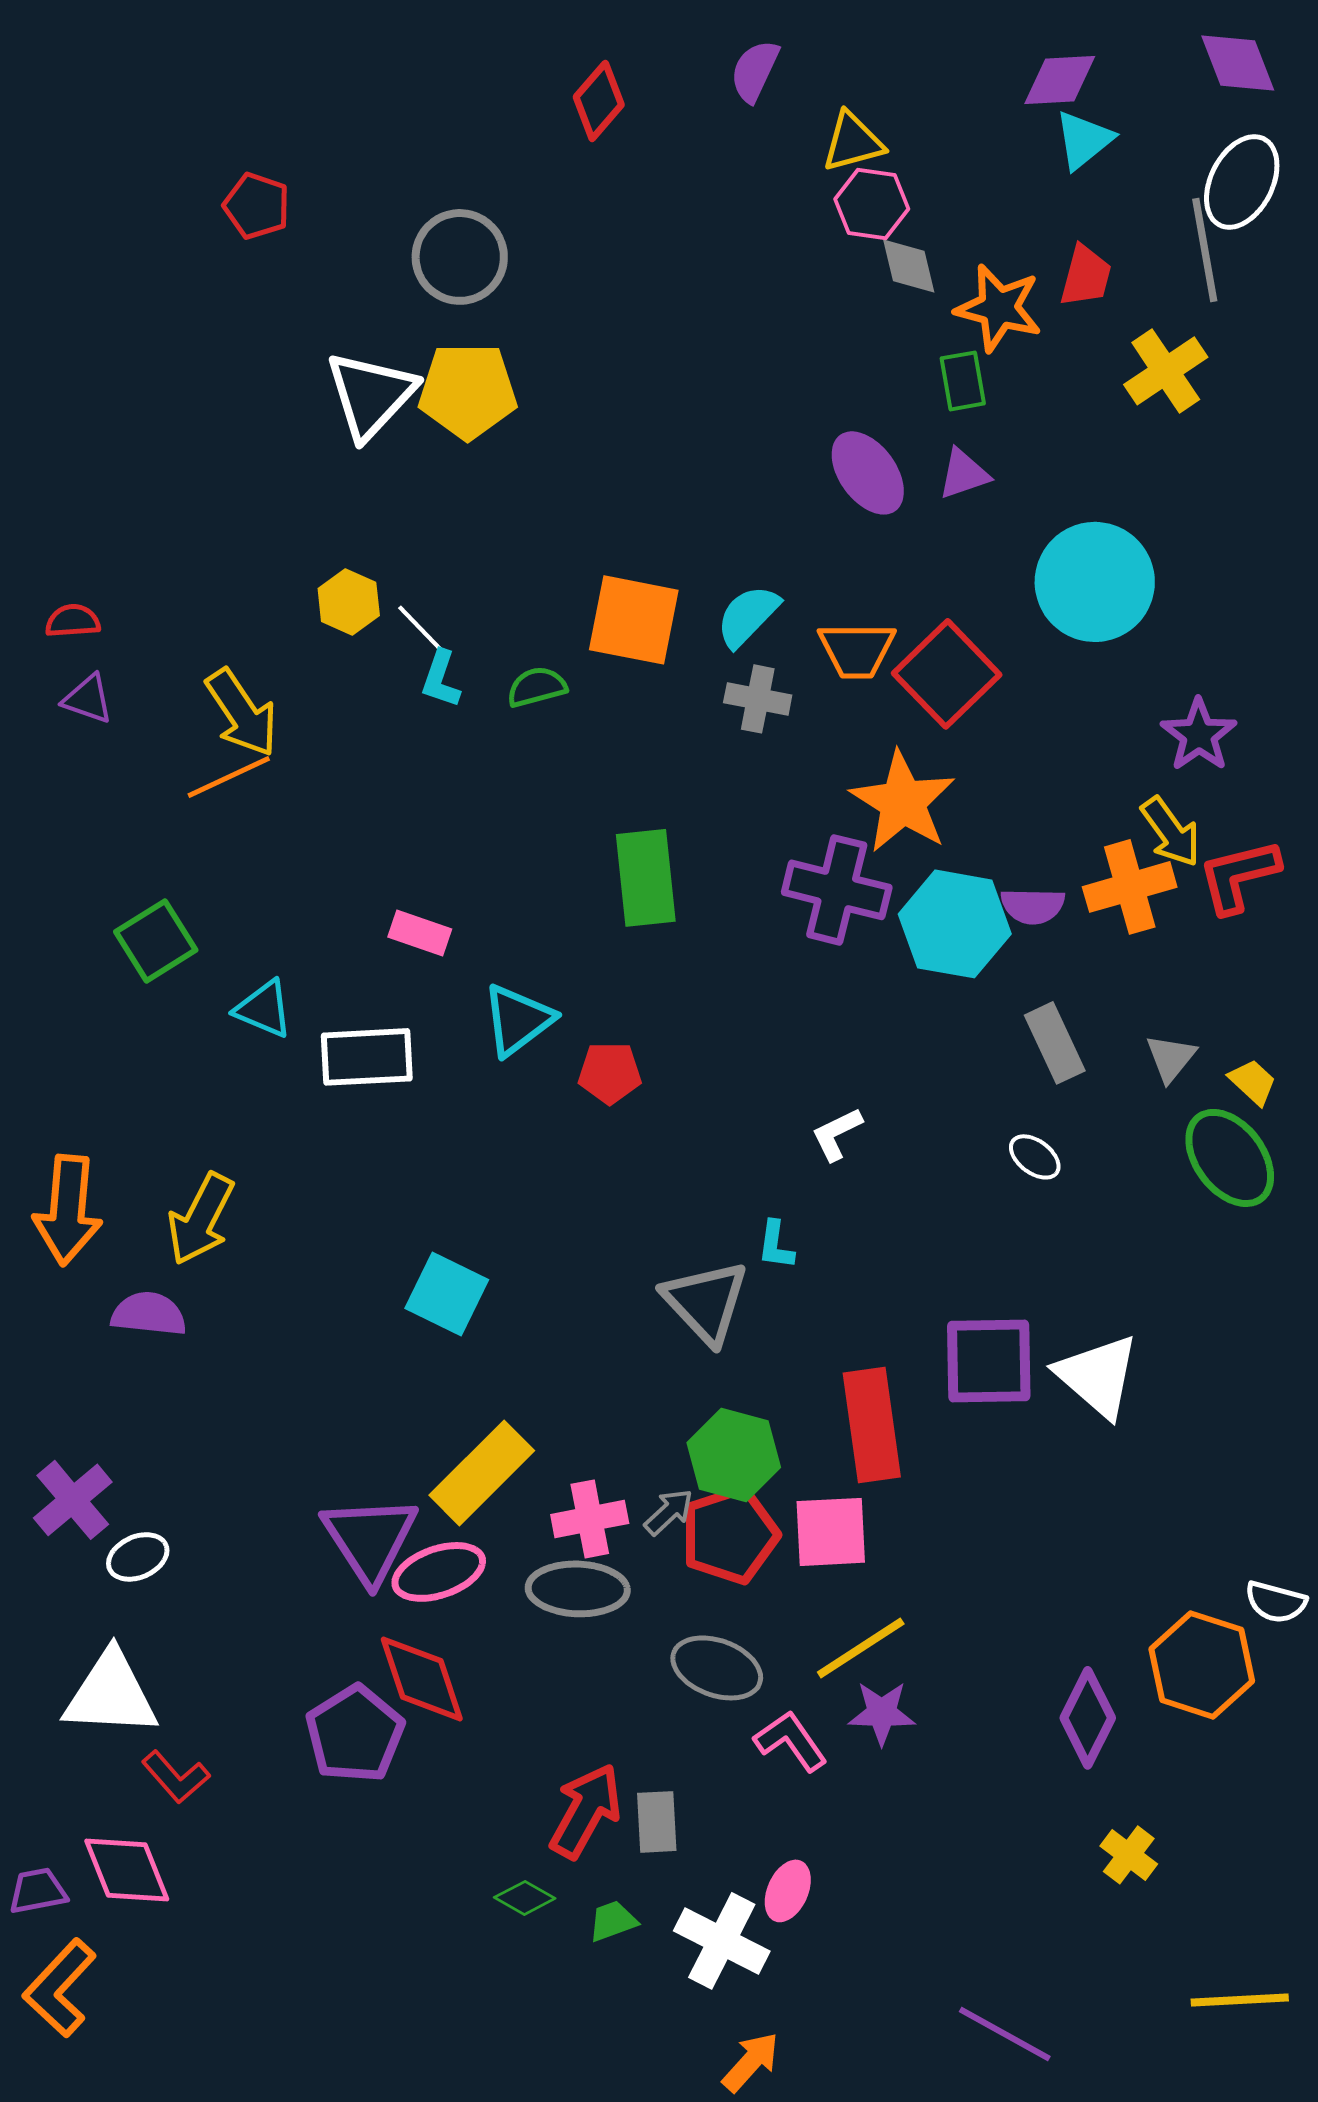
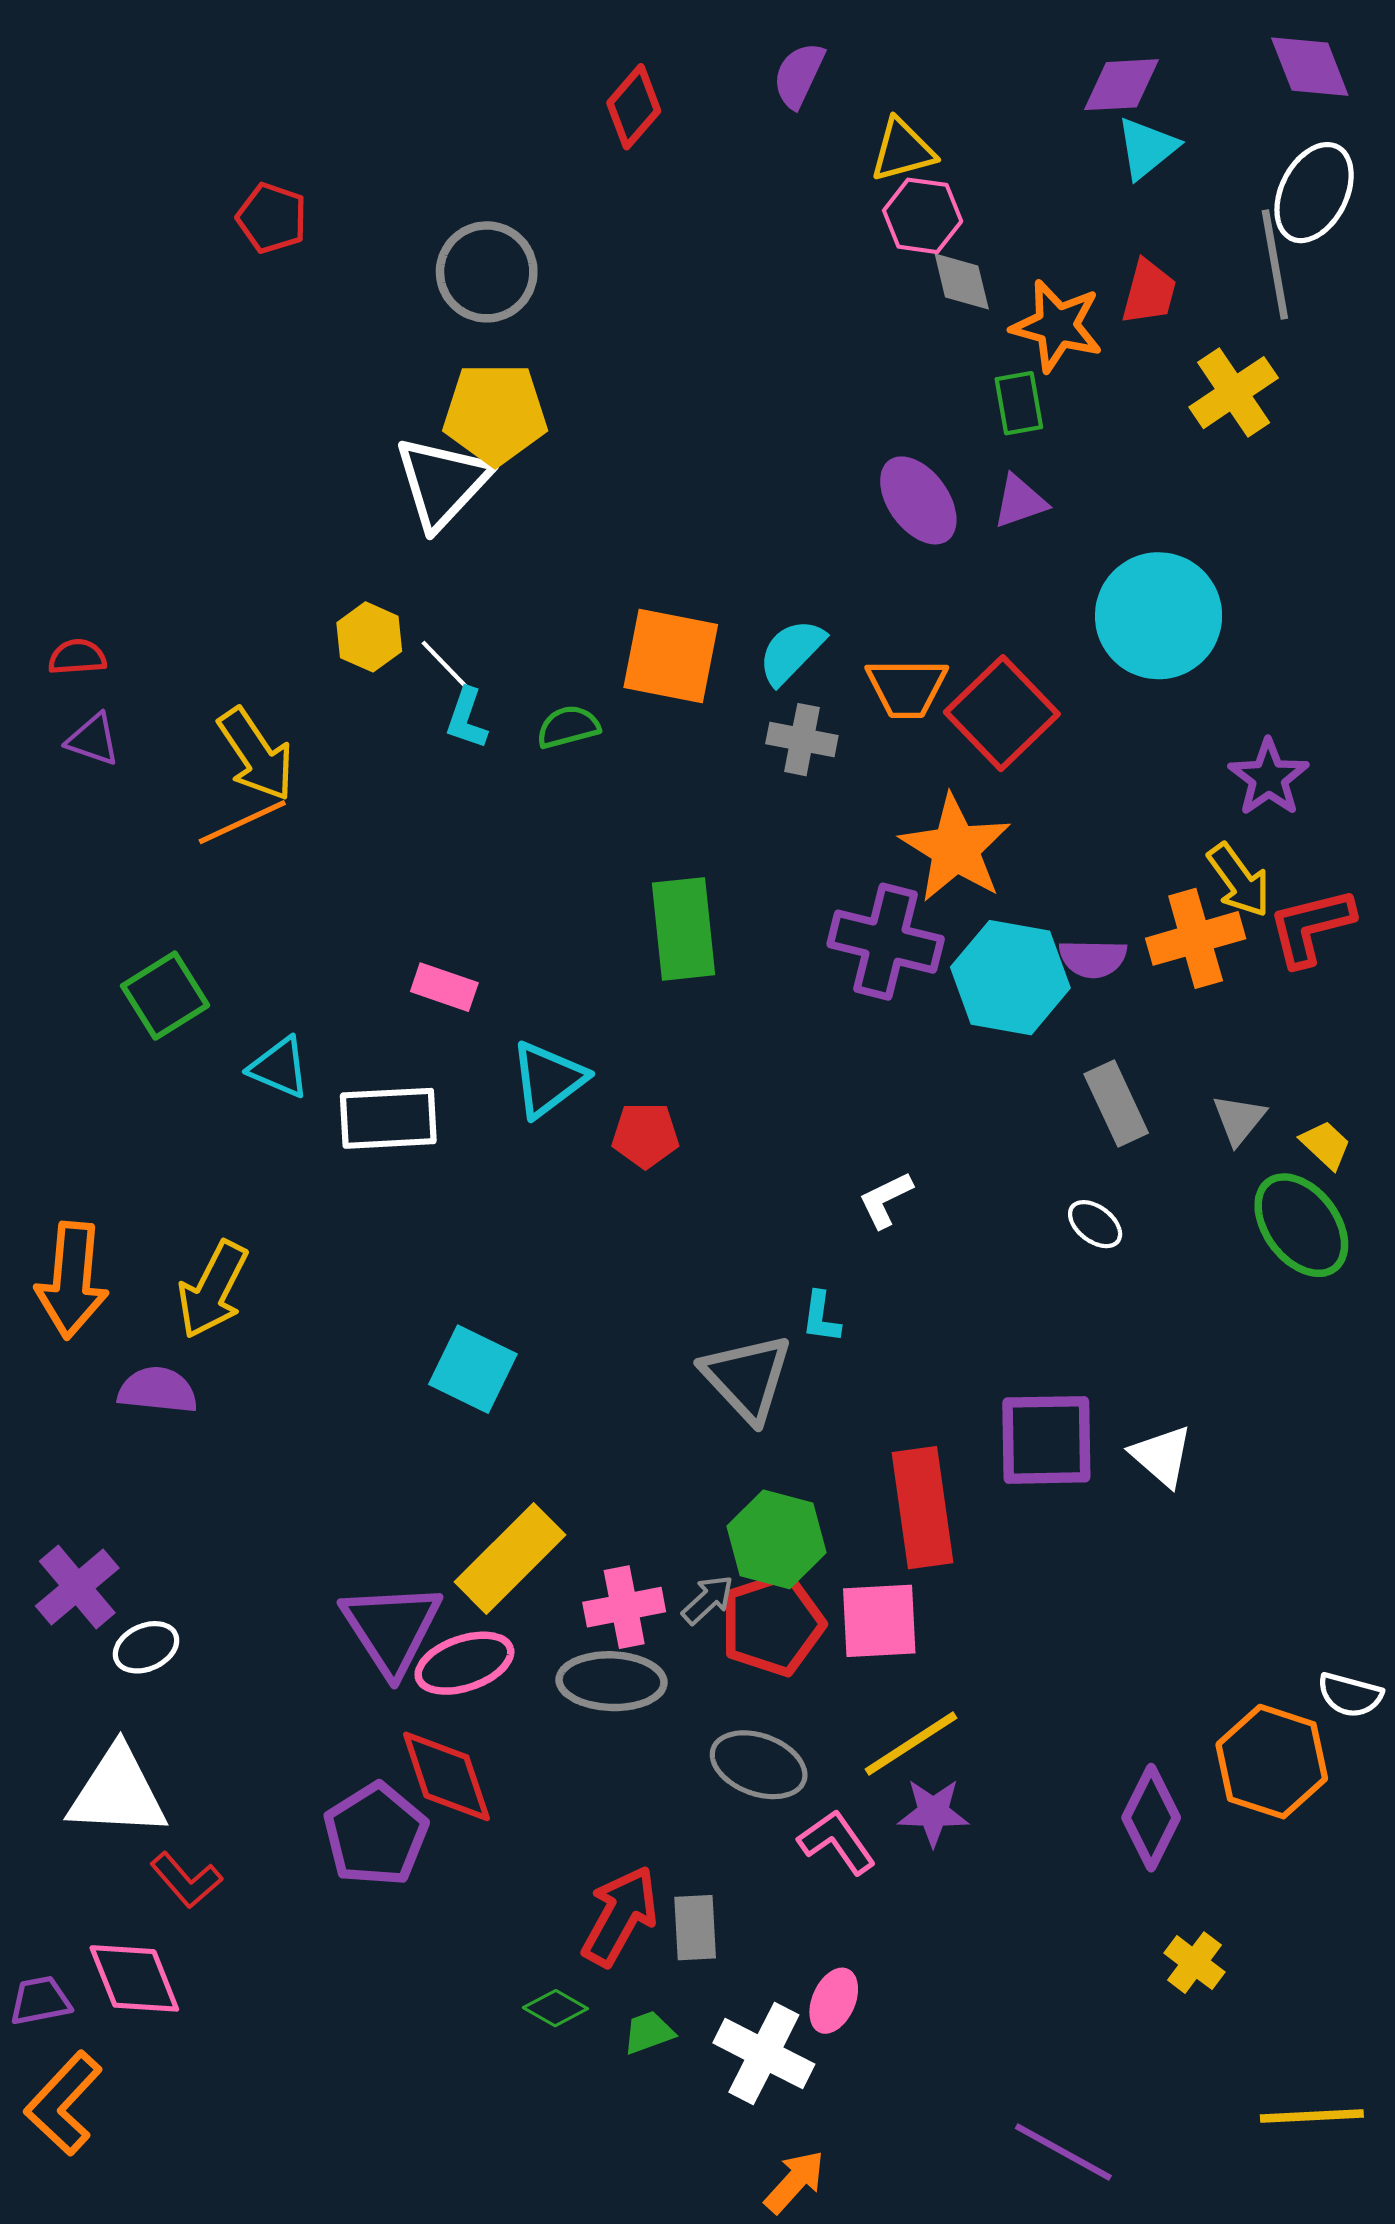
white triangle: (371, 395) -> (442, 482), moved
white triangle: (1098, 1376) -> (1162, 1456), size x0.7

